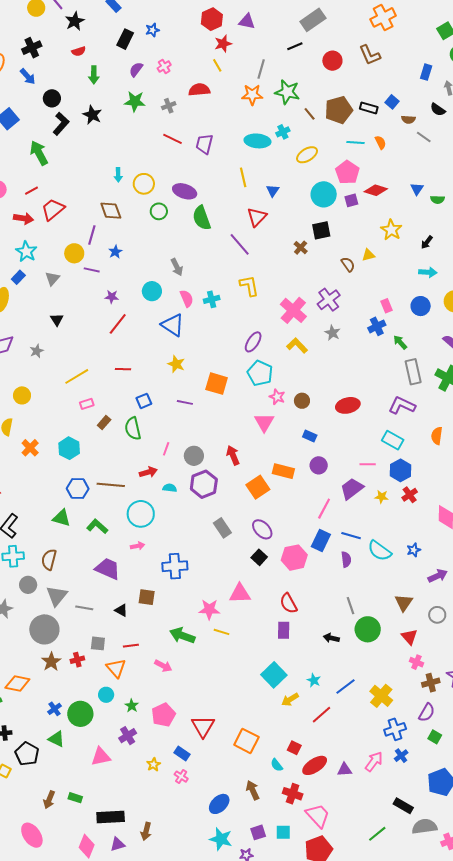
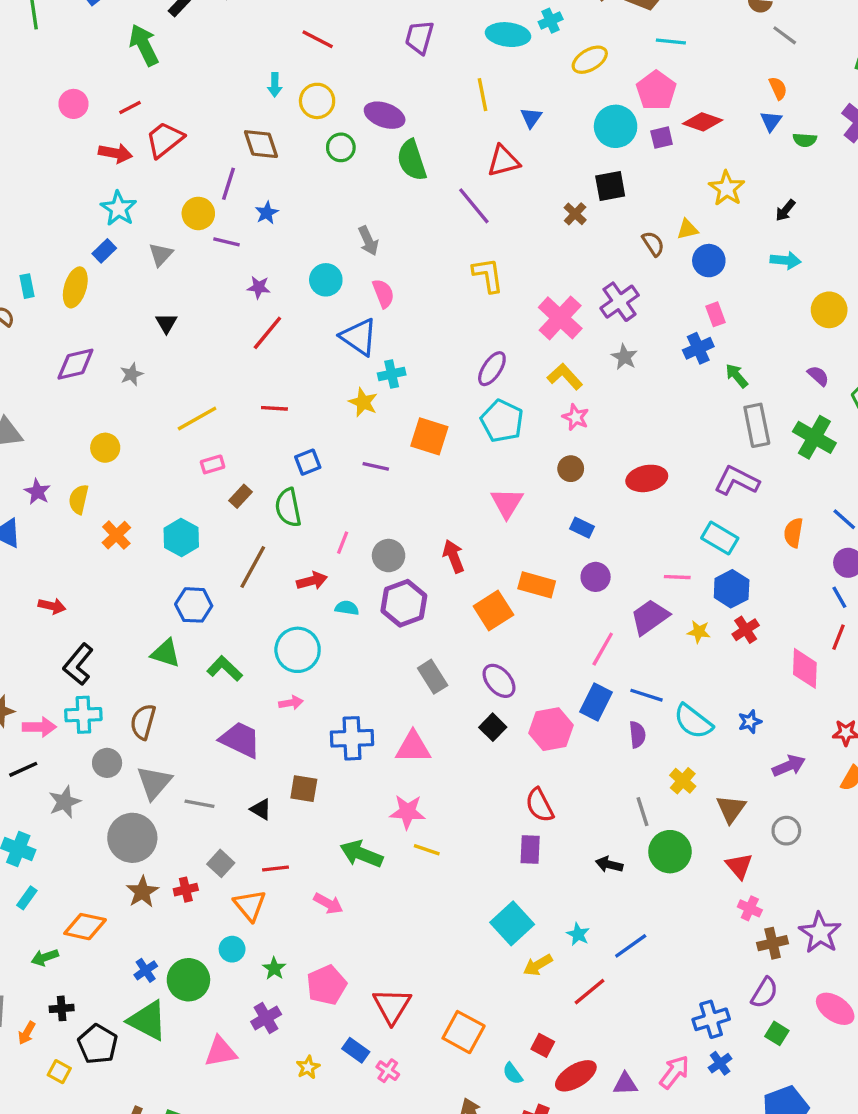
red line: (173, 139) -> (318, 39), moved
orange semicircle: (381, 142) -> (778, 88), moved
red triangle: (257, 217) -> (503, 161), turned 30
cyan cross: (212, 299) -> (392, 374), moved
blue circle: (421, 306) -> (709, 261), moved
pink star: (277, 397) -> (576, 417), moved
brown line: (111, 485) -> (253, 567), moved, turned -68
pink triangle: (240, 594) -> (413, 747), moved
gray square: (98, 643) -> (221, 863), turned 35
yellow cross: (381, 696) -> (683, 781), moved, size x0.7
green triangle: (56, 739) -> (148, 1021), size x1.5
pink cross: (181, 777) -> (388, 1071), moved

